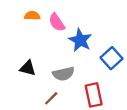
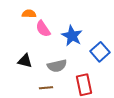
pink semicircle: (57, 22) -> (43, 29), moved
brown line: (51, 98) -> (46, 88), turned 40

